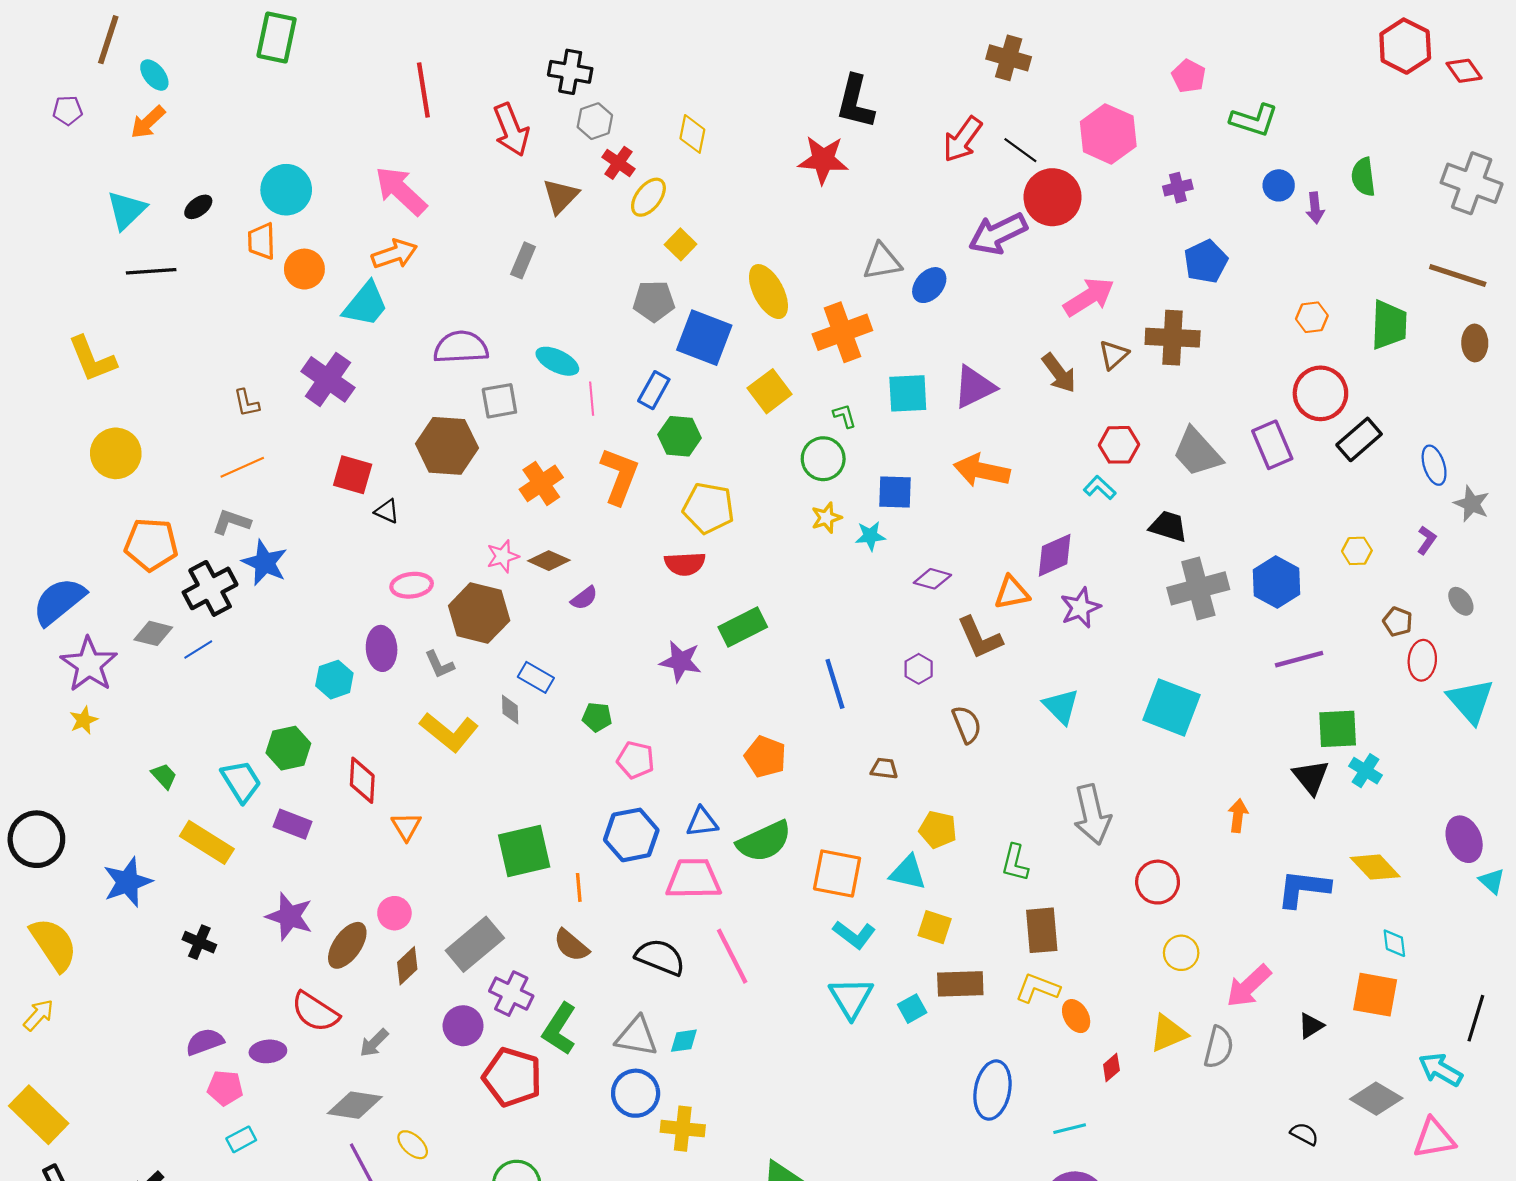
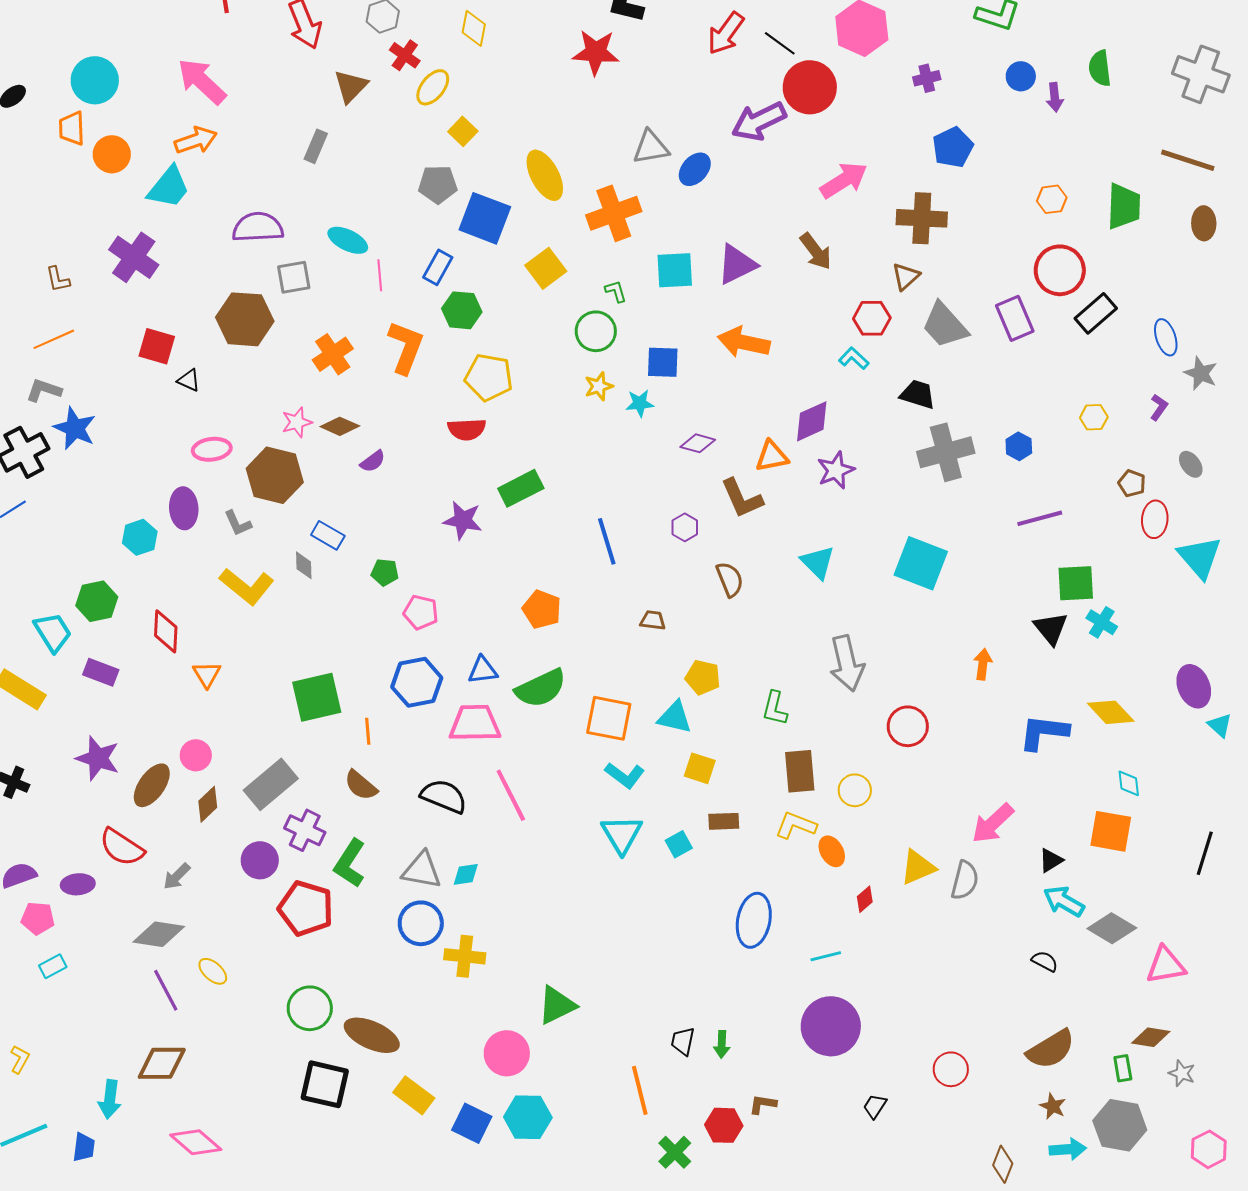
brown triangle: (1114, 355) -> (906, 276), moved
blue hexagon: (1277, 582) -> (1019, 446), size x0.6
yellow circle: (1181, 953) -> (855, 790), moved
brown rectangle: (960, 984) -> (724, 821), size x0.7
cyan arrow: (1441, 1070) -> (1064, 901), moved

